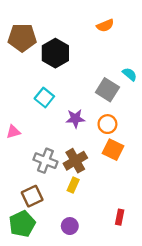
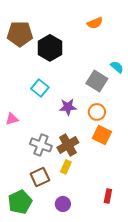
brown square: (32, 196) -> (40, 177), moved

